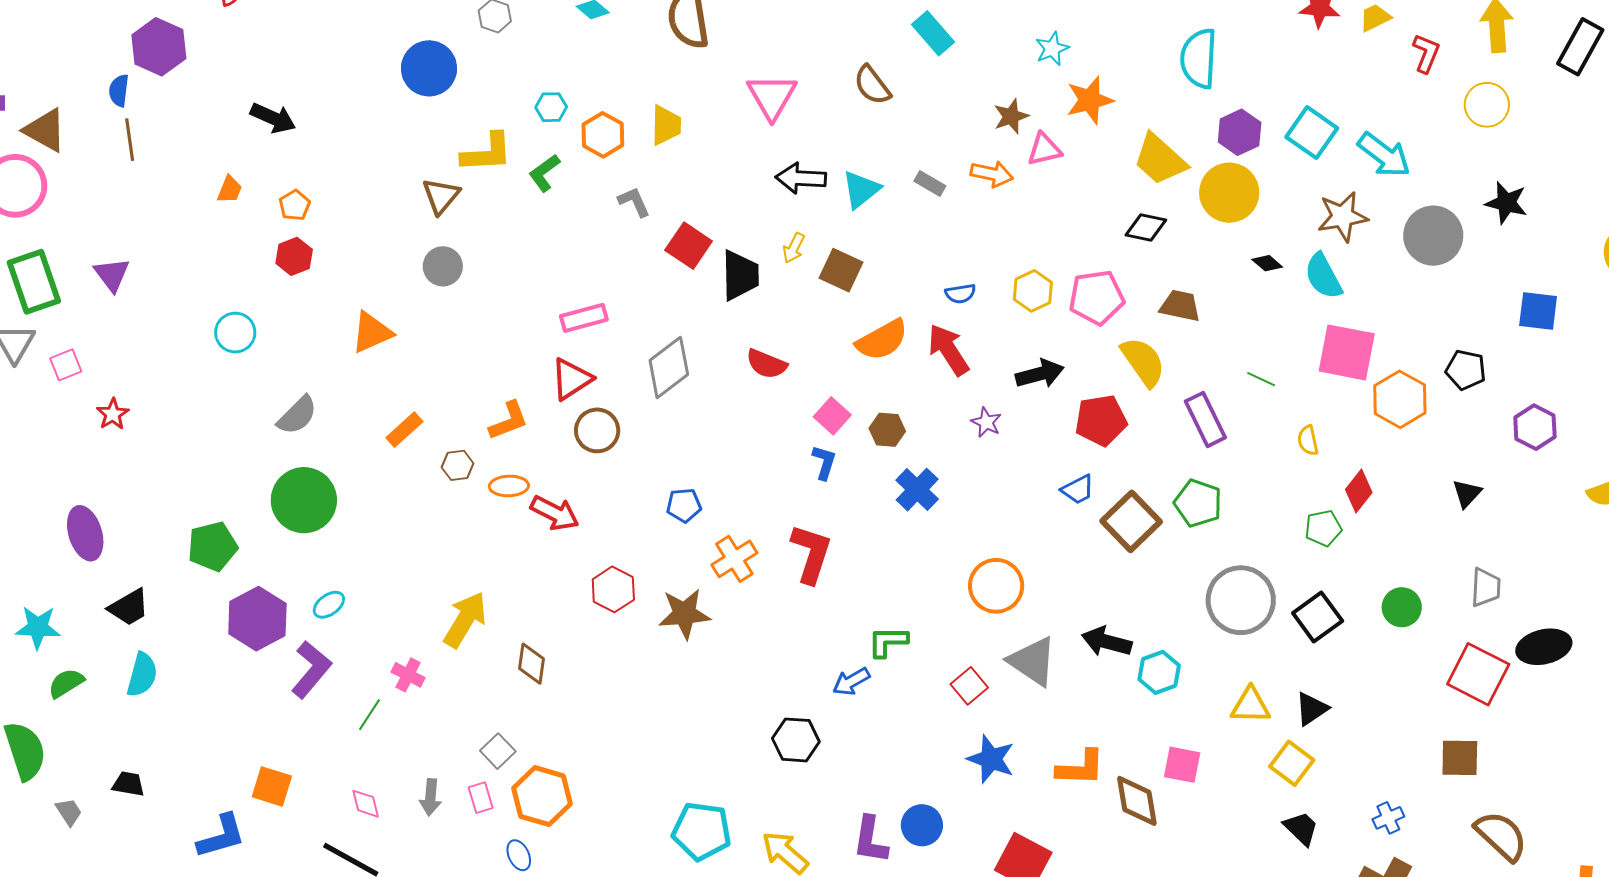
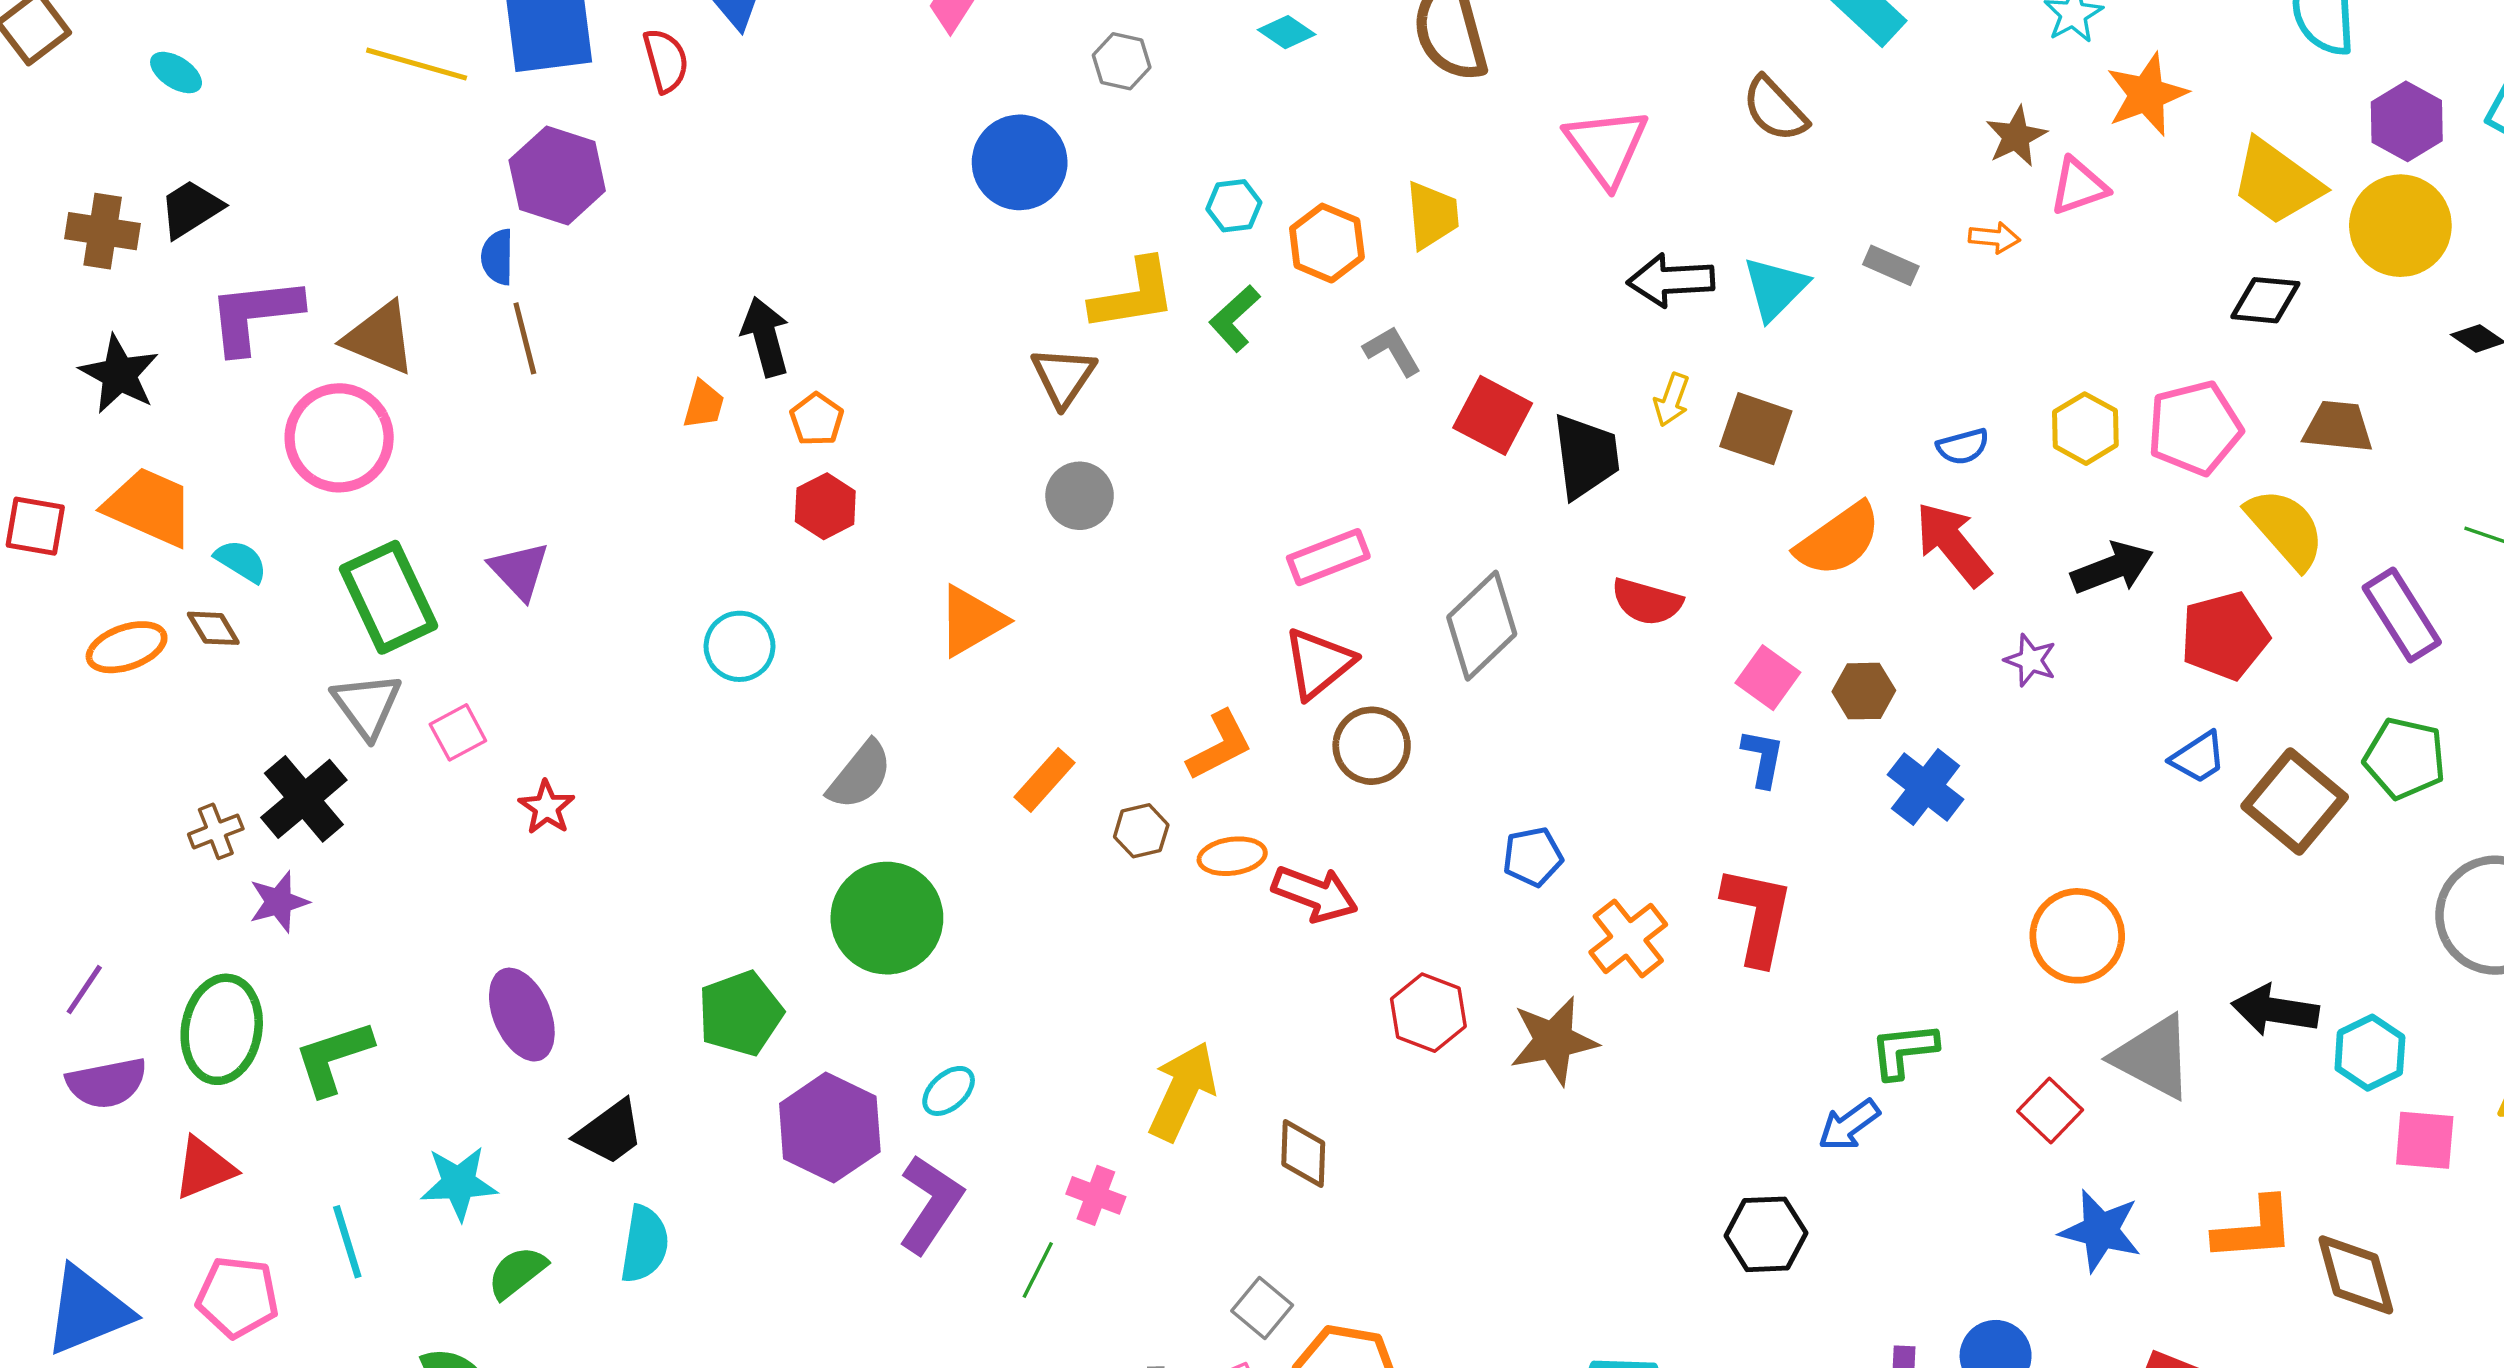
black arrow: (273, 118) -> (765, 337), moved, turned -123
orange arrow: (992, 174) -> (1994, 238), size x0.7
pink square: (1182, 765) -> (2425, 1140), moved

